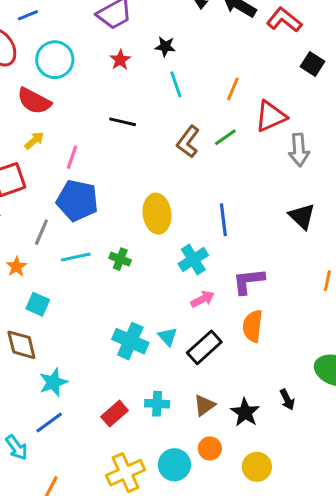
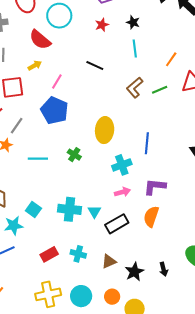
gray line: (41, 232) -> (17, 126), moved
cyan line: (76, 257) -> (38, 159), moved
cyan square: (38, 304) -> (33, 210), moved
cyan cross: (130, 341) -> (69, 209), turned -30
orange circle: (210, 448) -> (112, 297), moved

